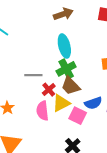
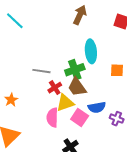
brown arrow: (63, 14) -> (80, 15), turned -54
cyan ellipse: (64, 46) -> (91, 51), moved
pink semicircle: (42, 111) -> (52, 118), moved

